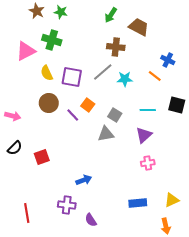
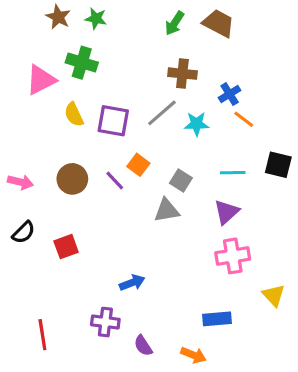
brown trapezoid: (139, 27) -> (219, 23), moved
blue cross: (168, 60) -> (230, 94), moved, turned 32
brown circle: (49, 103) -> (72, 179), moved
pink cross: (148, 163) -> (233, 256), size x1.5
yellow triangle: (172, 200) -> (274, 295), moved, turned -49
orange arrow: (166, 226) -> (193, 355), moved, turned -56

